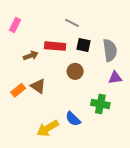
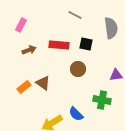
gray line: (72, 23) -> (75, 15), moved
gray semicircle: (110, 50) -> (111, 28), moved
brown arrow: (31, 56) -> (29, 50), moved

